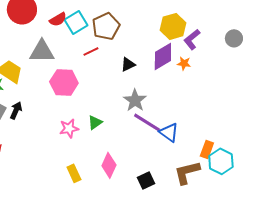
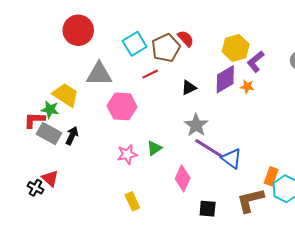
red semicircle: (58, 19) -> (186, 39), moved, turned -102
pink diamond: (109, 165) -> (183, 178), moved
black square: (146, 180) -> (208, 209), turned 30

